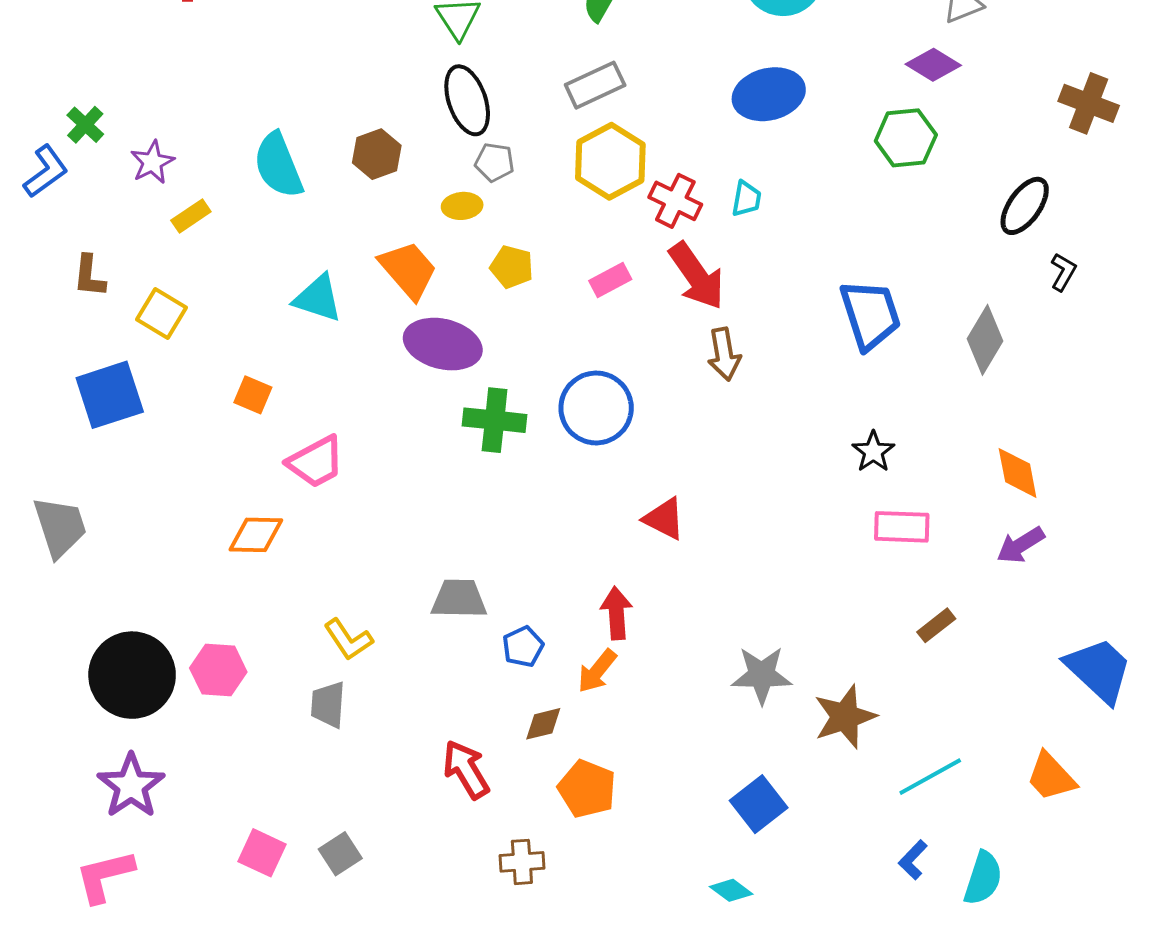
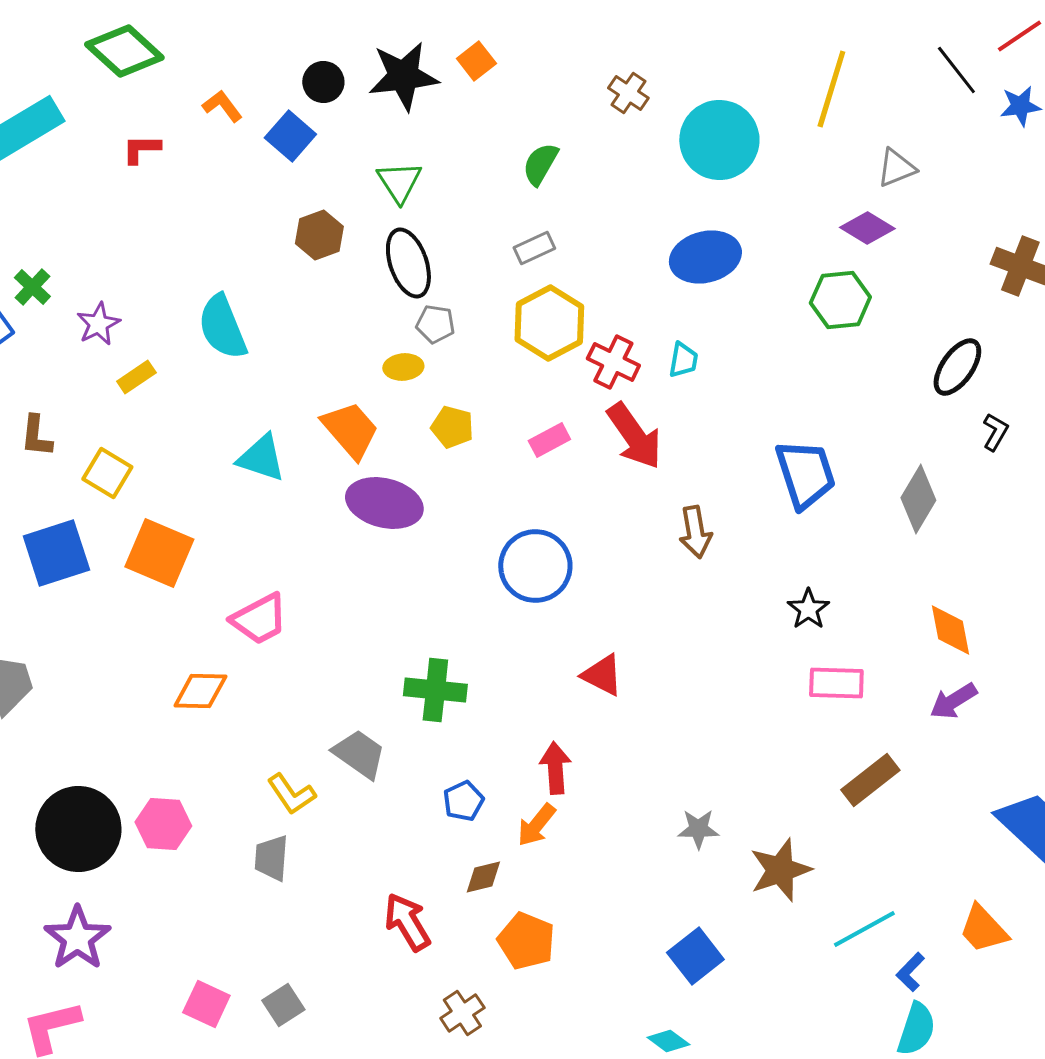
gray rectangle: (595, 85) -> (534, 248), size x0.7
brown hexagon: (377, 154) -> (319, 235), moved
brown arrow: (724, 354) -> (695, 532), moved
orange square: (253, 395) -> (159, 553), moved, size x1.8
green cross: (495, 420) -> (435, 690), moved
gray trapezoid: (459, 599) -> (359, 754), moved, turned 34
brown rectangle: (936, 625) -> (870, 780), size x1.5
gray star: (762, 675) -> (698, 829), size x0.7
blue L-shape: (913, 860) -> (910, 972), moved
brown cross: (522, 862) -> (462, 1013), turned -30

